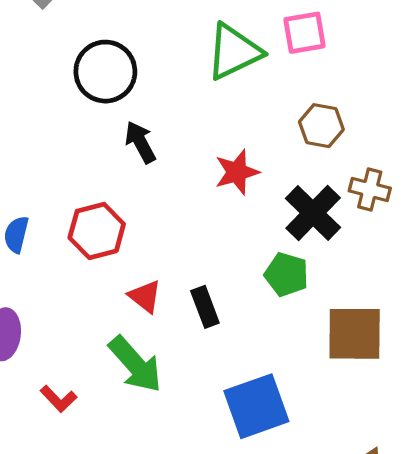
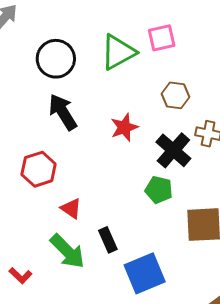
black circle: (105, 72) -> (56, 59), moved
black arrow: (140, 142) -> (63, 112), size x1.4
black rectangle: (205, 307) -> (108, 240), moved

